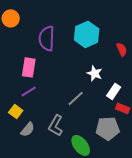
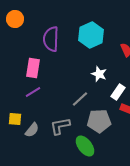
yellow square: (16, 111) -> (15, 119), moved, turned -32
gray L-shape: (56, 125) -> (60, 126), turned 50
gray pentagon: (108, 128) -> (99, 121), moved

